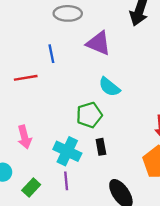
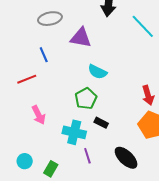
pink arrow: (25, 137) -> (39, 115), moved
black rectangle: (101, 147) -> (101, 123), turned -40
purple line: (66, 181) -> (87, 156), moved

